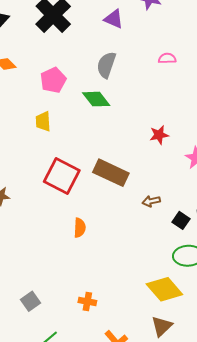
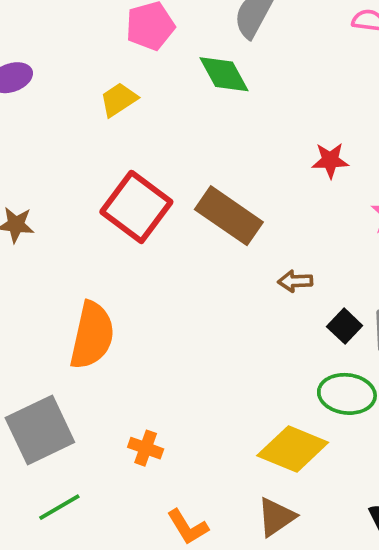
yellow trapezoid: (43, 121) -> (119, 100), turned 50
orange semicircle: (80, 228) -> (92, 335), moved, size x1.8
yellow diamond: (164, 289) -> (293, 449), turned -36
gray square: (30, 301) -> (40, 430), size x1.8

